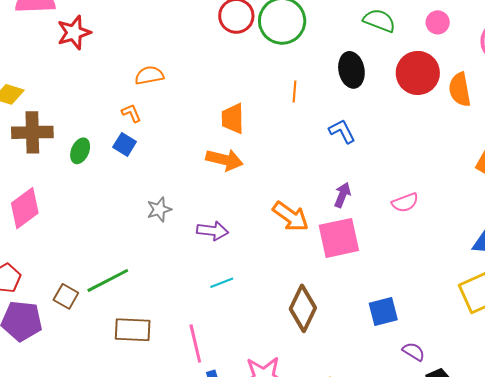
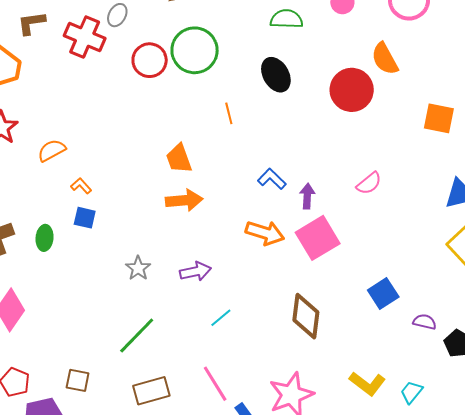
red circle: (418, 73) -> (352, 90), moved
orange semicircle: (149, 75) -> (52, 150), moved
blue L-shape: (342, 131) -> (272, 179), moved
green line: (108, 280) -> (137, 336), moved

